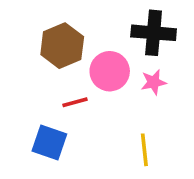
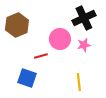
black cross: (154, 33) -> (84, 18), turned -30
brown hexagon: (62, 46) -> (17, 25), moved

